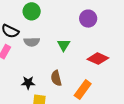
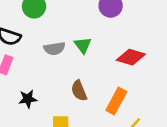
gray semicircle: (32, 42) -> (54, 49), moved
black star: (28, 83) -> (28, 99), moved

